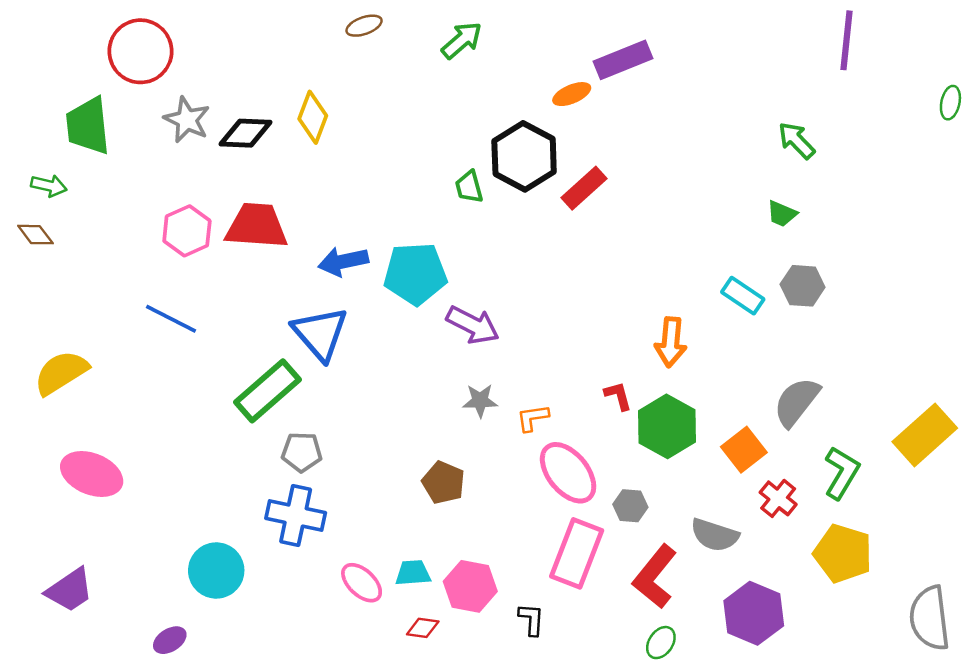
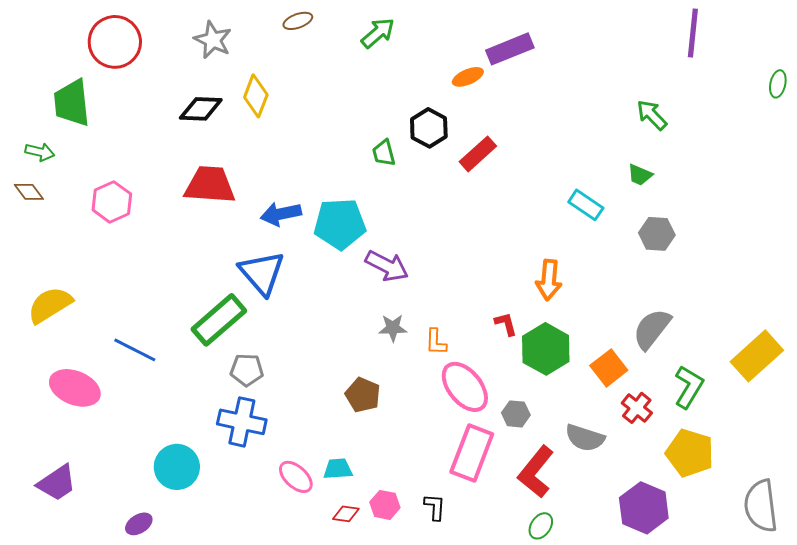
gray star: (187, 120) -> (213, 40), moved
black hexagon: (524, 156) -> (429, 128), size x0.7
pink hexagon: (187, 231) -> (112, 202), moved
cyan rectangle: (743, 296) -> (586, 205), moved
blue line: (171, 319) -> (135, 350), moved
orange L-shape: (533, 418) -> (436, 342), turned -80
pink hexagon: (470, 586) -> (385, 505), moved, size x0.7
purple hexagon: (754, 613) -> (644, 508), moved

